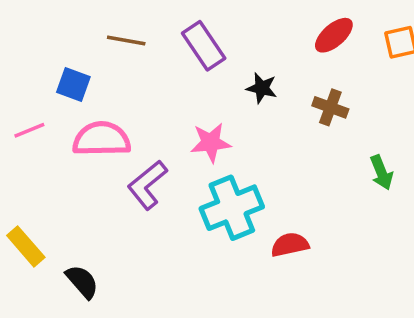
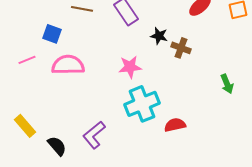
brown cross: (330, 107) -> (181, 48), moved
purple L-shape: (147, 185) -> (94, 135), moved

